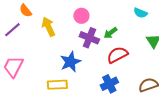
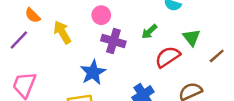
green arrow: (110, 33) -> (149, 32), moved
red semicircle: (117, 55) -> (168, 57), moved

